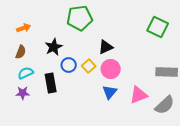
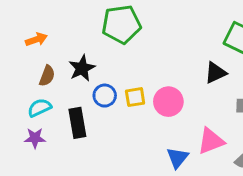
black triangle: (106, 47) -> (215, 73), moved
brown semicircle: (21, 52) -> (47, 76), moved
yellow square: (89, 66) -> (135, 97), turned 32
blue triangle: (110, 92) -> (177, 158), moved

